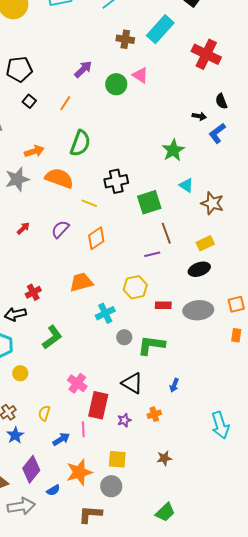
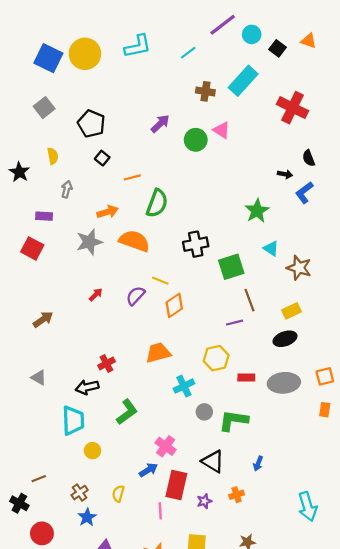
black pentagon: (19, 69) -> (91, 124), turned 30
orange line: (65, 103) -> (132, 177), moved, turned 42
yellow line: (89, 203) -> (160, 281), moved
pink cross: (77, 383) -> (166, 446), moved
blue arrow: (61, 439) -> (148, 470), moved

